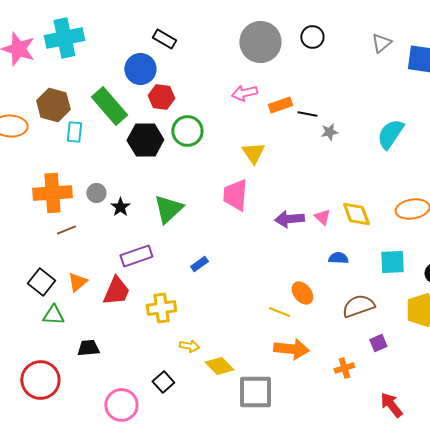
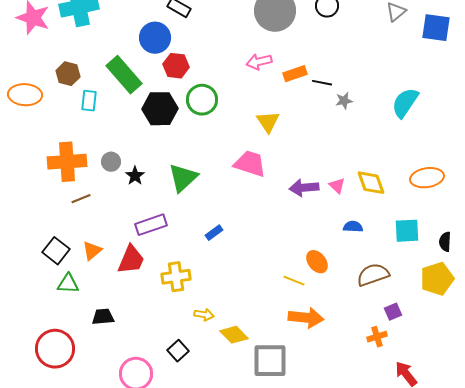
brown hexagon: (53, 105) -> (68, 74), size x0.7
pink trapezoid: (235, 195) -> (250, 164), turned 104
orange cross: (344, 368) -> (377, 337), moved

